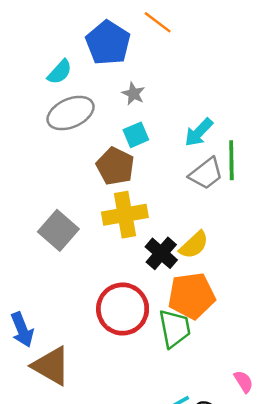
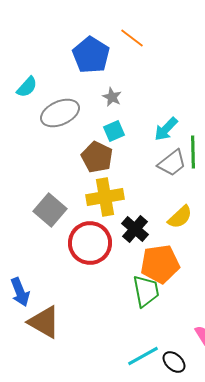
cyan semicircle: (60, 72) -> (27, 87), moved
yellow semicircle: (194, 245) -> (180, 217), moved
red circle: (123, 309) -> (90, 243), moved

